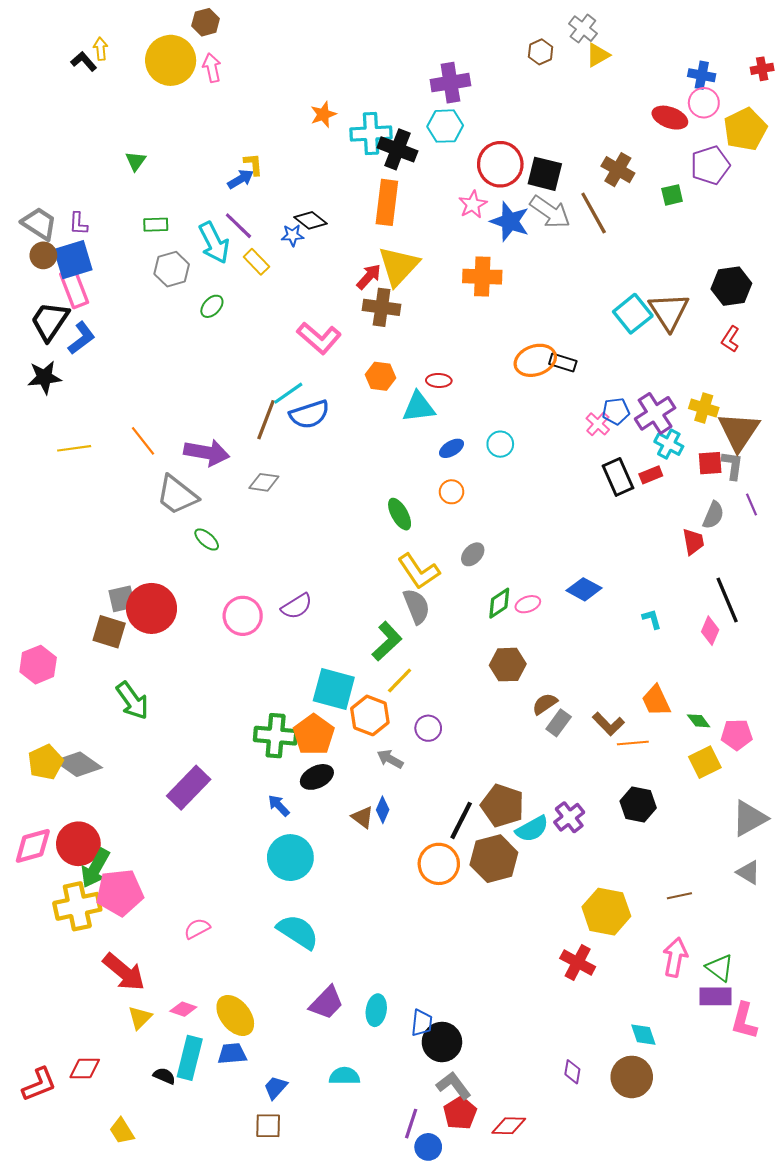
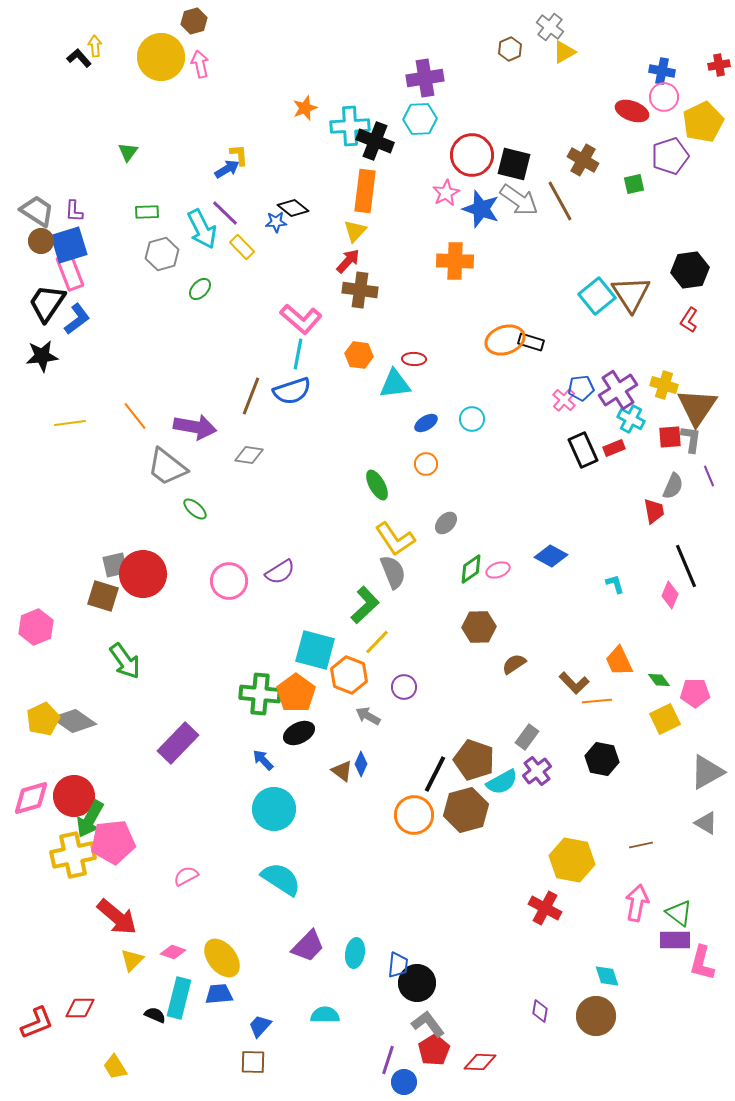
yellow triangle: (399, 266) -> (355, 231), moved, size x0.6
cyan line: (288, 393) -> (298, 354), moved, turned -44
gray rectangle: (559, 723) -> (527, 737), moved

